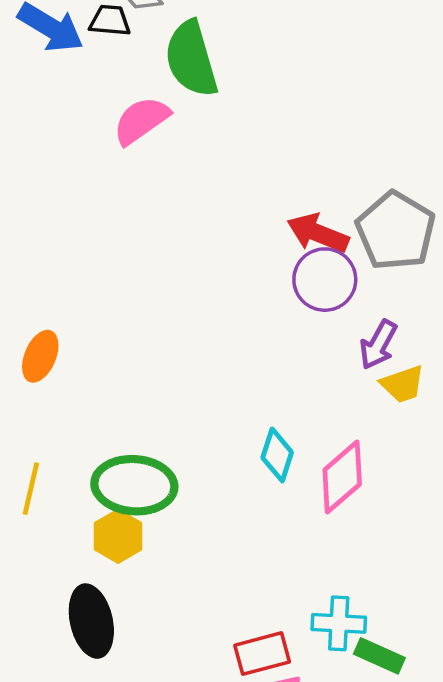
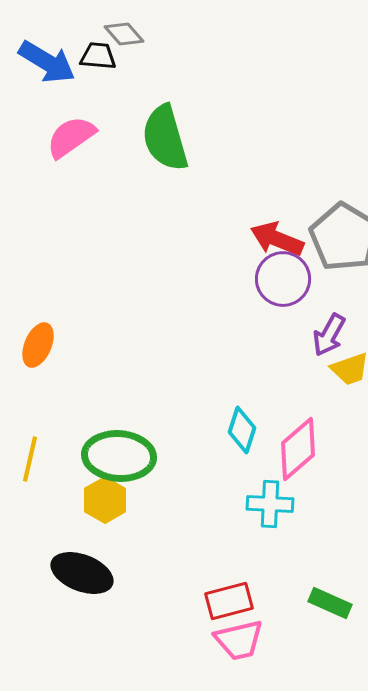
green semicircle: (191, 59) -> (165, 138), moved
pink semicircle: (141, 120) -> (71, 137), moved
black ellipse: (91, 621) -> (82, 573), turned -56
cyan cross: (339, 623) -> (270, 504), moved

